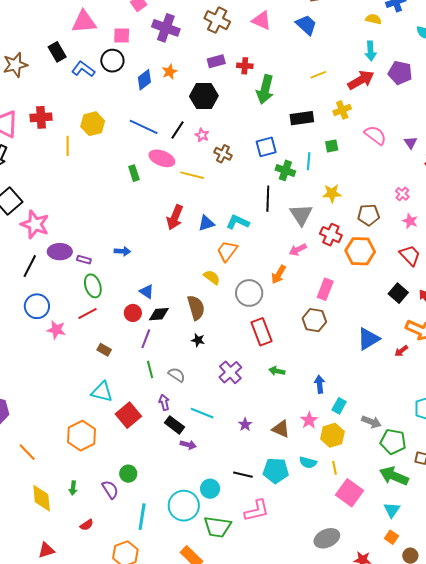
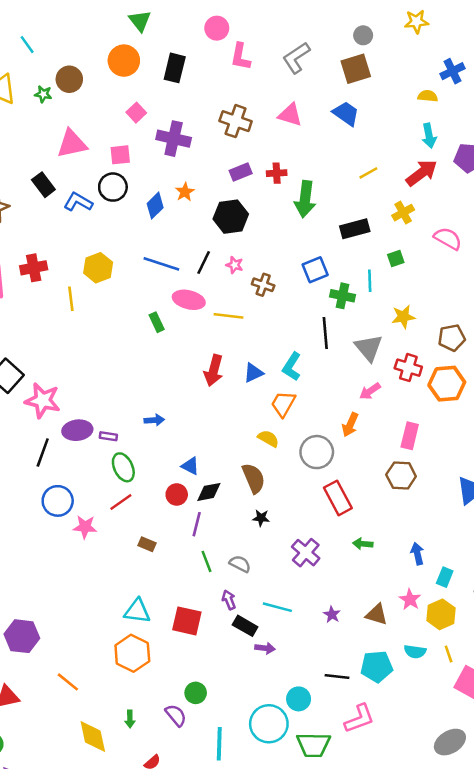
cyan L-shape: (238, 222) -> (292, 367), turned -75
cyan triangle: (102, 392) -> (137, 611), moved
red square: (128, 415) -> (187, 621), turned -30

